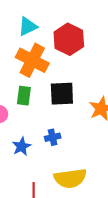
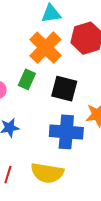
blue cross: (53, 137) -> (66, 132), moved, size x2.0

